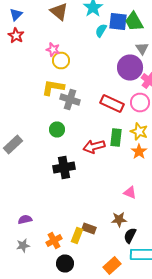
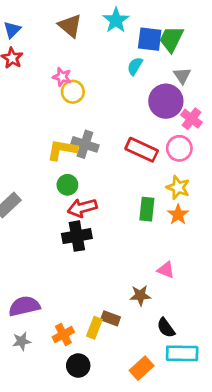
green trapezoid: (134, 22) -> (171, 39), turned 55
cyan semicircle: (101, 30) -> (135, 66), moved
yellow L-shape: (53, 88) -> (62, 150), moved
green rectangle: (116, 138) -> (147, 209), moved
red arrow: (94, 146) -> (82, 208), moved
purple semicircle: (25, 220) -> (24, 306), size x1.6
brown star: (119, 220) -> (140, 295), moved
black semicircle: (130, 236) -> (166, 328), turned -63

